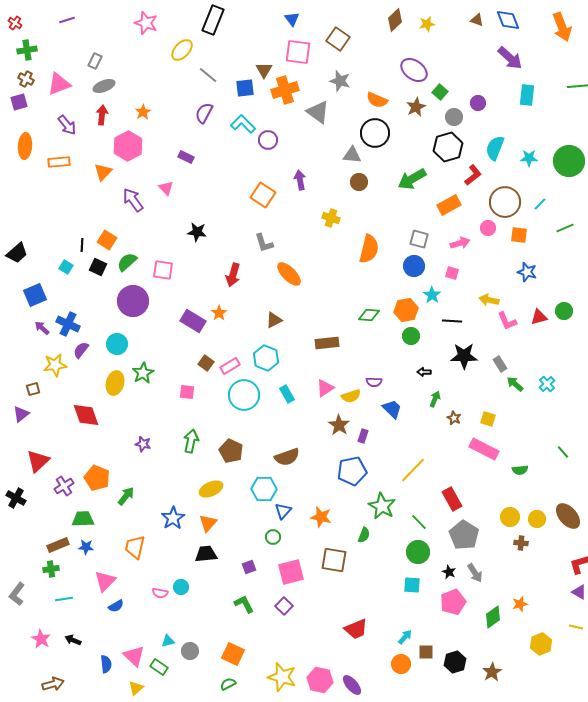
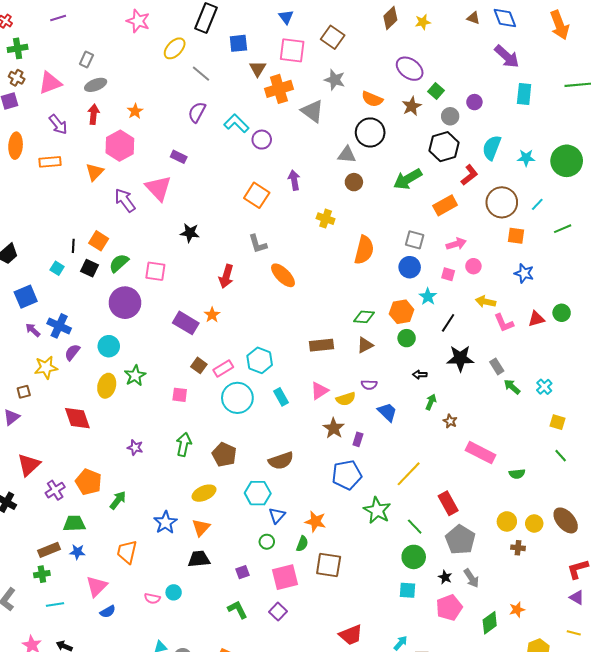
blue square: (245, 88) -> (238, 43), moved
pink triangle: (166, 188) -> (158, 188), size x1.8
pink circle: (488, 228) -> (473, 266), moved
brown triangle: (274, 320) -> (365, 345), moved
black line: (452, 321) -> (448, 323), turned -60
yellow square: (488, 419) -> (558, 422), moved
green semicircle: (364, 535) -> (302, 544), moved

